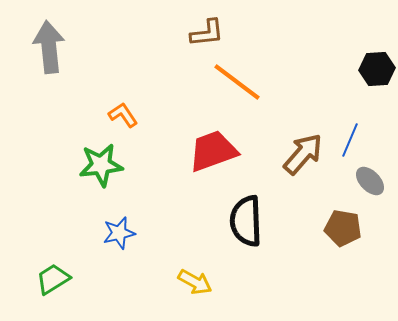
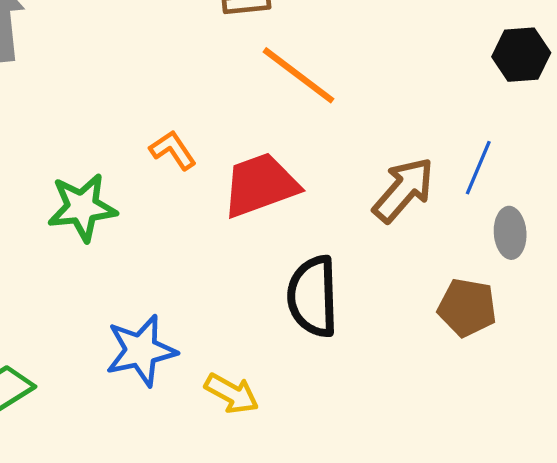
orange L-shape: (123, 115) -> (173, 150), moved
gray ellipse: (370, 181) -> (510, 233), turned 40
blue star: (119, 233) -> (141, 351), moved, size x1.4

